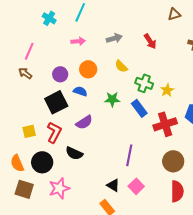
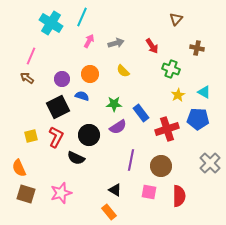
brown triangle: (174, 14) -> (176, 19), turned -32
cyan cross: (49, 18) -> (51, 23), size x1.6
pink arrow: (78, 41) -> (89, 41), moved, turned -56
green cross: (144, 83) -> (171, 69), moved
yellow star: (167, 90) -> (178, 95), moved
purple semicircle: (84, 122) -> (118, 127), moved
brown circle: (173, 161) -> (161, 166), moved
black circle: (42, 162) -> (89, 135), moved
pink square: (136, 186) -> (149, 192), moved, turned -35

